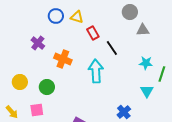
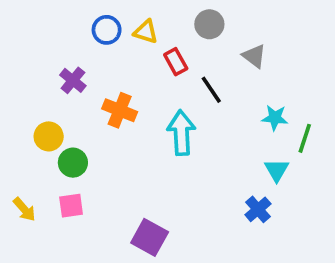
gray circle: (130, 12) -> (209, 24), moved
gray triangle: (143, 30) -> (254, 56), moved, turned 40
yellow circle: (20, 82) -> (49, 136), moved
green circle: (47, 87) -> (73, 163), moved
blue cross: (124, 112) -> (258, 209), moved

